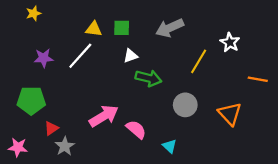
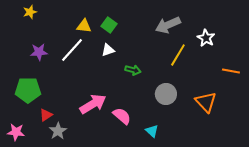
green square: (122, 28) -> (109, 25), turned 35
gray arrow: (170, 28) -> (168, 25), moved
white triangle: (131, 56) -> (108, 50), moved
green arrow: (148, 78) -> (133, 70), size x0.7

